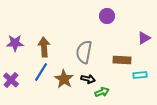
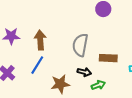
brown rectangle: (122, 60) -> (108, 58), moved
brown star: (64, 79) -> (60, 84), moved, turned 30

